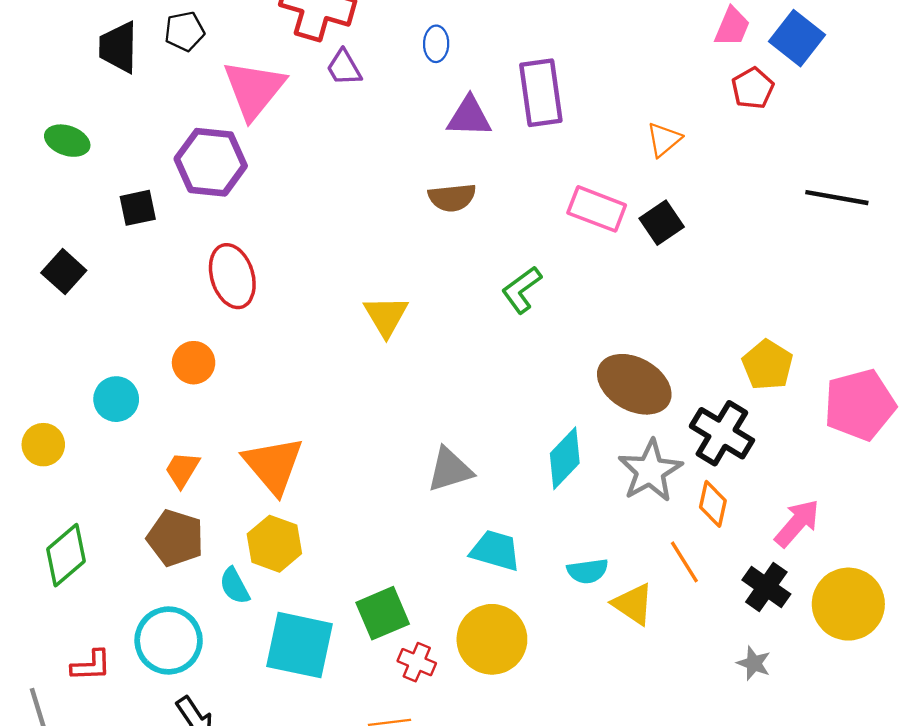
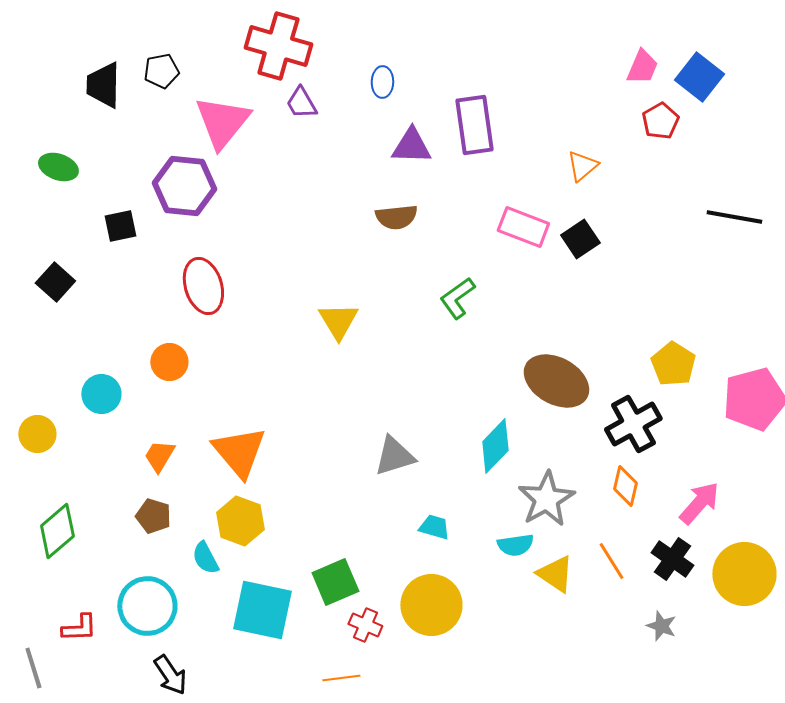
black cross: (722, 433) -> (633, 424), turned 30
gray star: (650, 471) -> (546, 499), moved
brown pentagon: (175, 538) -> (153, 516), size x0.7
cyan trapezoid: (495, 551) -> (434, 527), size x0.7
orange line: (684, 562) -> (611, 561), moved

